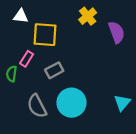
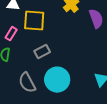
pink rectangle: (27, 59) -> (11, 34), moved

